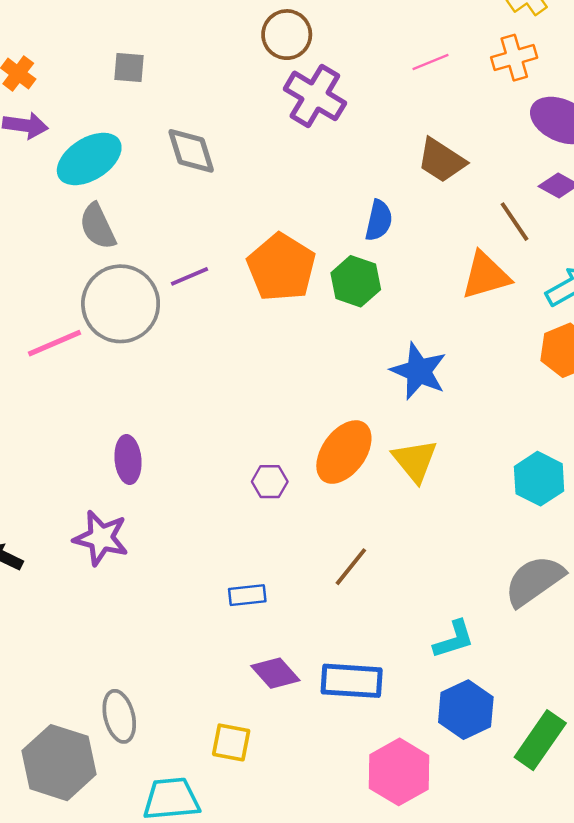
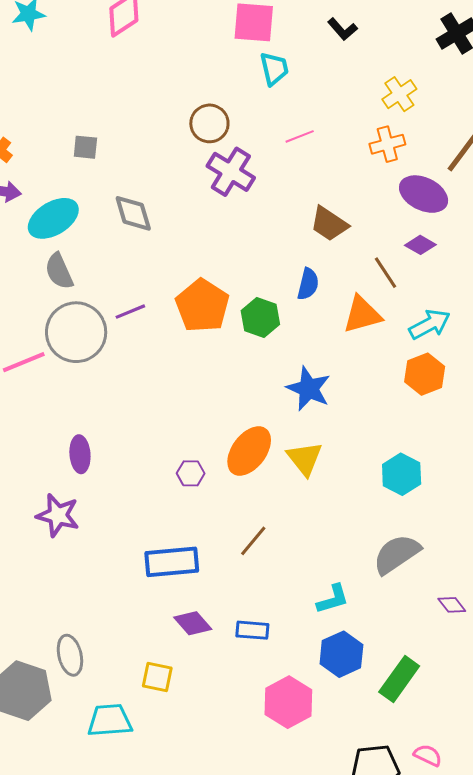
pink line: (431, 62) -> (300, 136), moved
blue semicircle: (379, 220) -> (308, 284), moved
blue rectangle: (247, 595) -> (172, 562), size x1.8
blue rectangle: (352, 681) -> (252, 630), size x0.7

